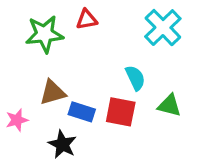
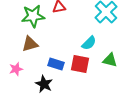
cyan semicircle: (135, 78) -> (89, 43), turned 70
brown triangle: (53, 92) -> (30, 44), moved

